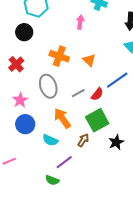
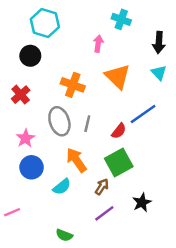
orange triangle: (89, 60) -> (118, 76), moved, size x1.6
gray line: (78, 93) -> (87, 124), moved, turned -48
cyan semicircle: (50, 140) -> (62, 187), turned -63
black star: (116, 142) -> (142, 202), moved
purple line: (64, 162) -> (104, 213), moved

